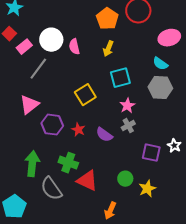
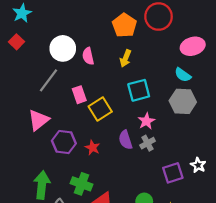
pink rectangle: (24, 47) -> (79, 95), moved, turned -70
purple semicircle: (104, 135) -> (126, 140), moved, turned 36
purple square: (151, 153) -> (173, 173), turned -30

